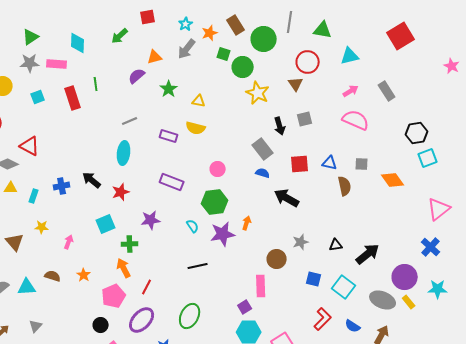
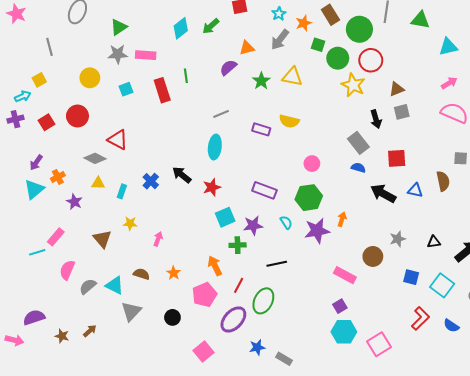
cyan diamond: (78, 43) -> (181, 28), moved, turned 50
red circle: (308, 62) -> (371, 60), moved
brown triangle: (296, 84) -> (397, 89), moved, turned 42
yellow triangle: (199, 101) -> (292, 77), moved, size x1.5
blue triangle: (330, 163) -> (415, 190), moved
purple rectangle: (172, 182) -> (264, 190), moved
blue cross: (62, 186) -> (151, 181), turned -35
purple star: (151, 220) -> (253, 225), moved
cyan square: (106, 224) -> (225, 217), moved
green cross: (130, 244) -> (238, 245), moved
black line: (198, 266) -> (277, 264), moved
pink rectangle: (261, 286) -> (345, 275), moved, turned -60
cyan triangle: (27, 287) -> (115, 285), turned 30
green ellipse: (190, 316) -> (263, 301), moved
black circle: (101, 325) -> (172, 317), moved
gray triangle: (36, 326) -> (131, 311), moved, size x1.5

